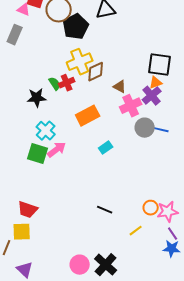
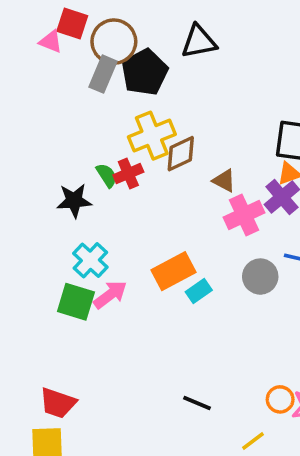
gray rectangle: (15, 35) -> (103, 74), moved
orange rectangle: (88, 116) -> (173, 271), moved
gray circle: (145, 128) -> (260, 277), moved

